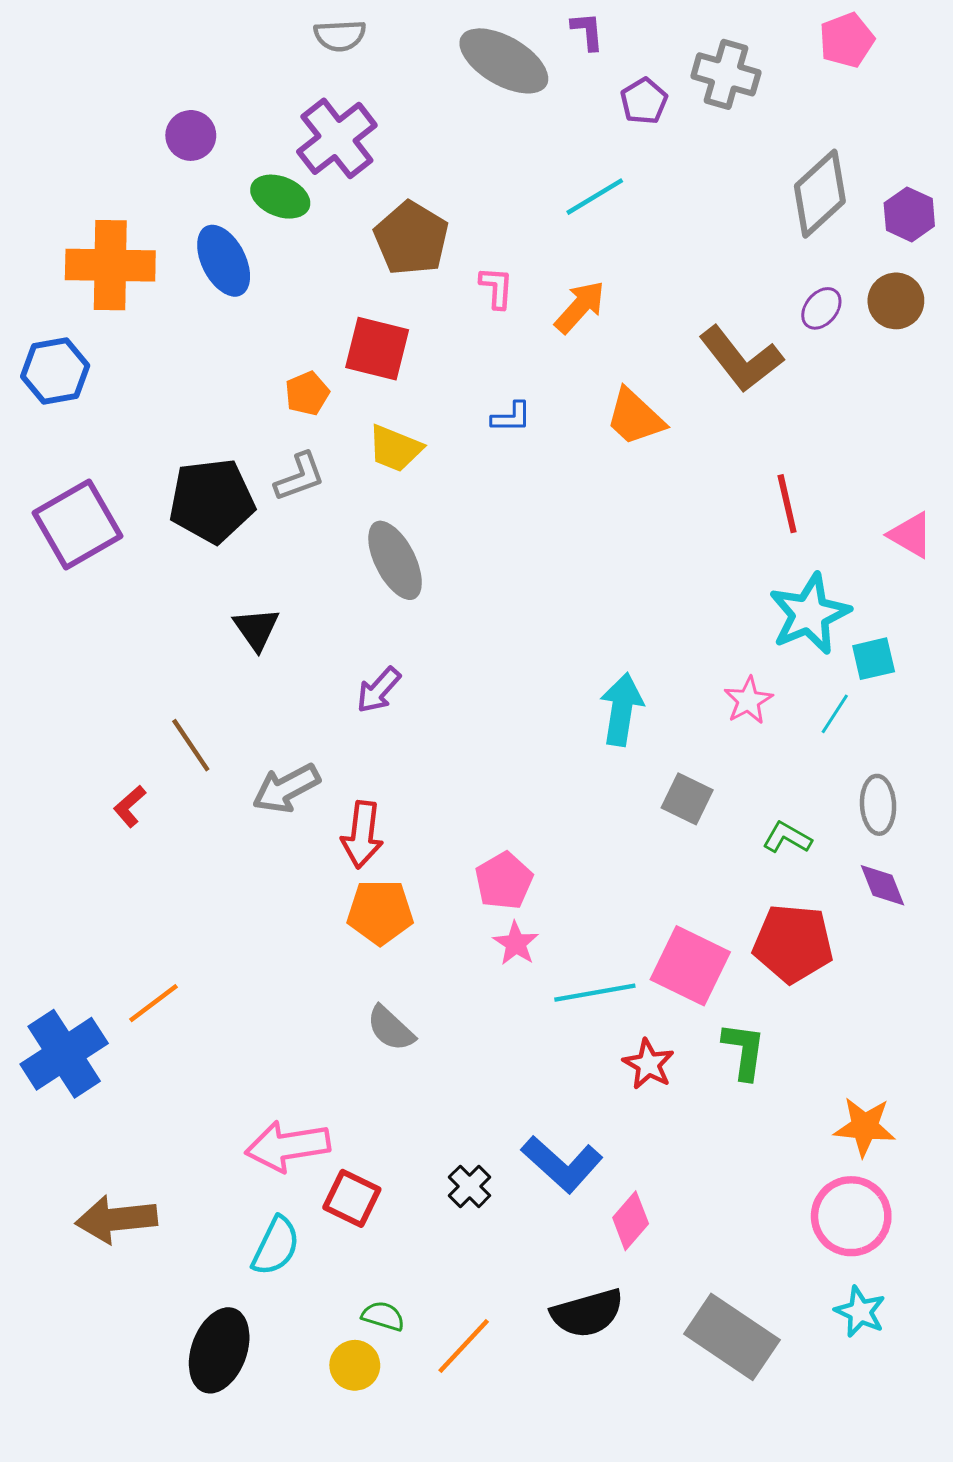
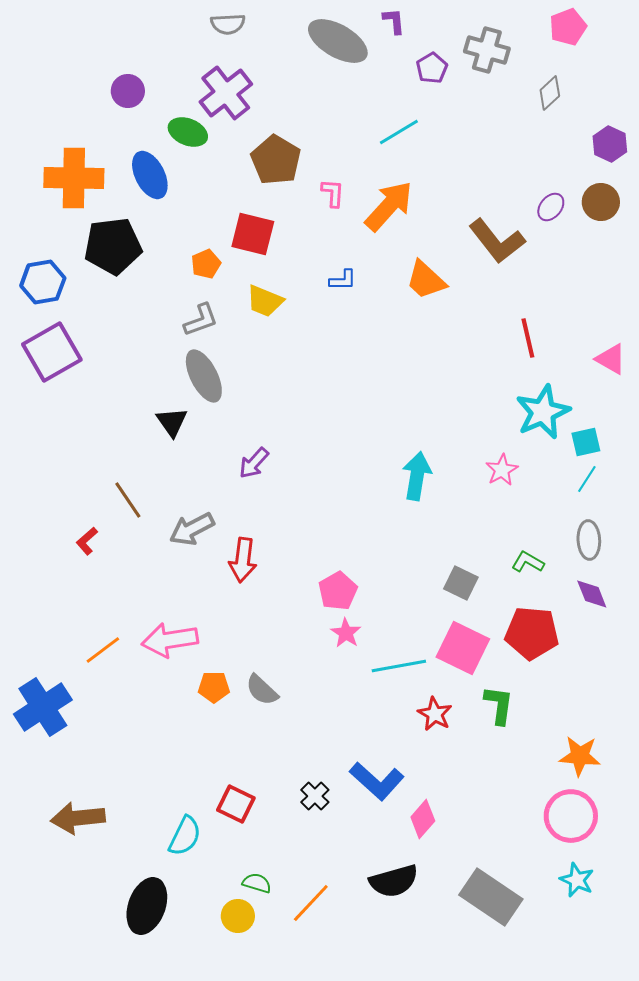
gray diamond: (820, 194) -> (550, 93), moved, size x0.6
orange arrow: (580, 307) -> (389, 206), size x1.4
blue hexagon: (55, 371) -> (43, 282), moved
black pentagon: (212, 501) -> (113, 246), moved
gray ellipse: (395, 560) -> (204, 376), moved
cyan line: (835, 714) -> (587, 479), moved
gray square: (687, 799) -> (461, 583), moved
orange pentagon: (380, 912) -> (214, 687), moved, size x0.7
orange line: (154, 1003) -> (103, 650), moved
pink arrow: (288, 1146) -> (170, 640), moved

